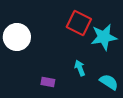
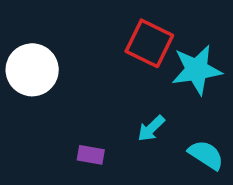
cyan arrow: (80, 68) -> (151, 128), turned -112

